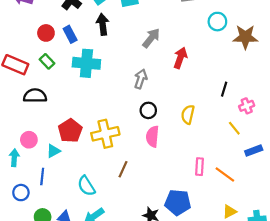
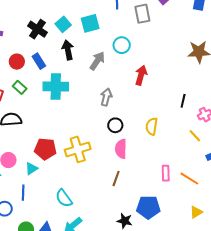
cyan circle: (217, 22) -> (122, 45), moved
gray arrow: (151, 38) -> (97, 61), moved
red pentagon: (70, 131) -> (45, 149), turned -30
brown line: (123, 169) -> (116, 179), moved

